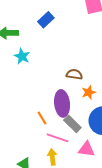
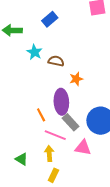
cyan star: (22, 56) -> (35, 52), moved
brown semicircle: (74, 74) -> (56, 61), moved
orange star: (89, 92) -> (76, 79), moved

